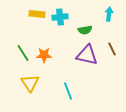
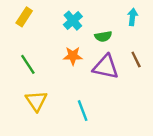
yellow rectangle: (37, 14) -> (24, 17), moved, turned -63
cyan cross: (60, 17) -> (73, 21), turned -35
orange star: (44, 55) -> (73, 56), moved

